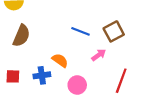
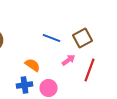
blue cross: (42, 75) -> (25, 85), moved
red line: (121, 81) -> (90, 70), moved

